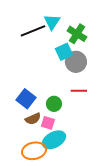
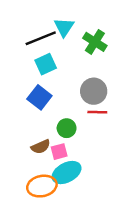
cyan square: (64, 52) -> (46, 64), moved
gray circle: (76, 62) -> (94, 91), moved
blue square: (26, 99) -> (39, 97), moved
pink square: (48, 123) -> (59, 152), turned -32

